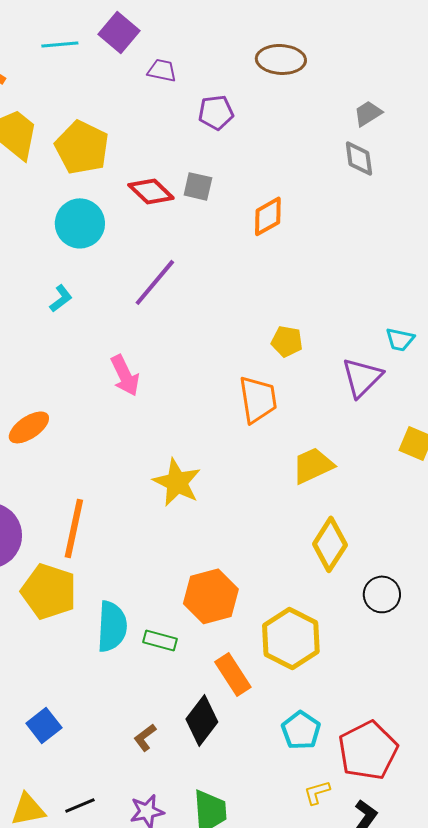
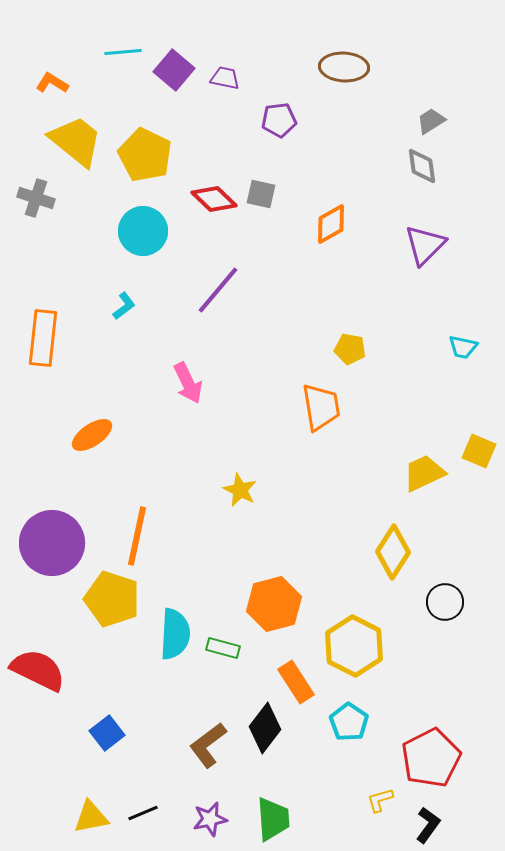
purple square: (119, 32) -> (174, 70), moved
purple triangle: (362, 377) -> (425, 245), moved
yellow trapezoid: (313, 465) -> (424, 473), moved
yellow star: (177, 482) -> (240, 490), size x0.7
cyan pentagon: (301, 730) -> (349, 722), moved
brown L-shape: (145, 737) -> (208, 745), size x1.6

